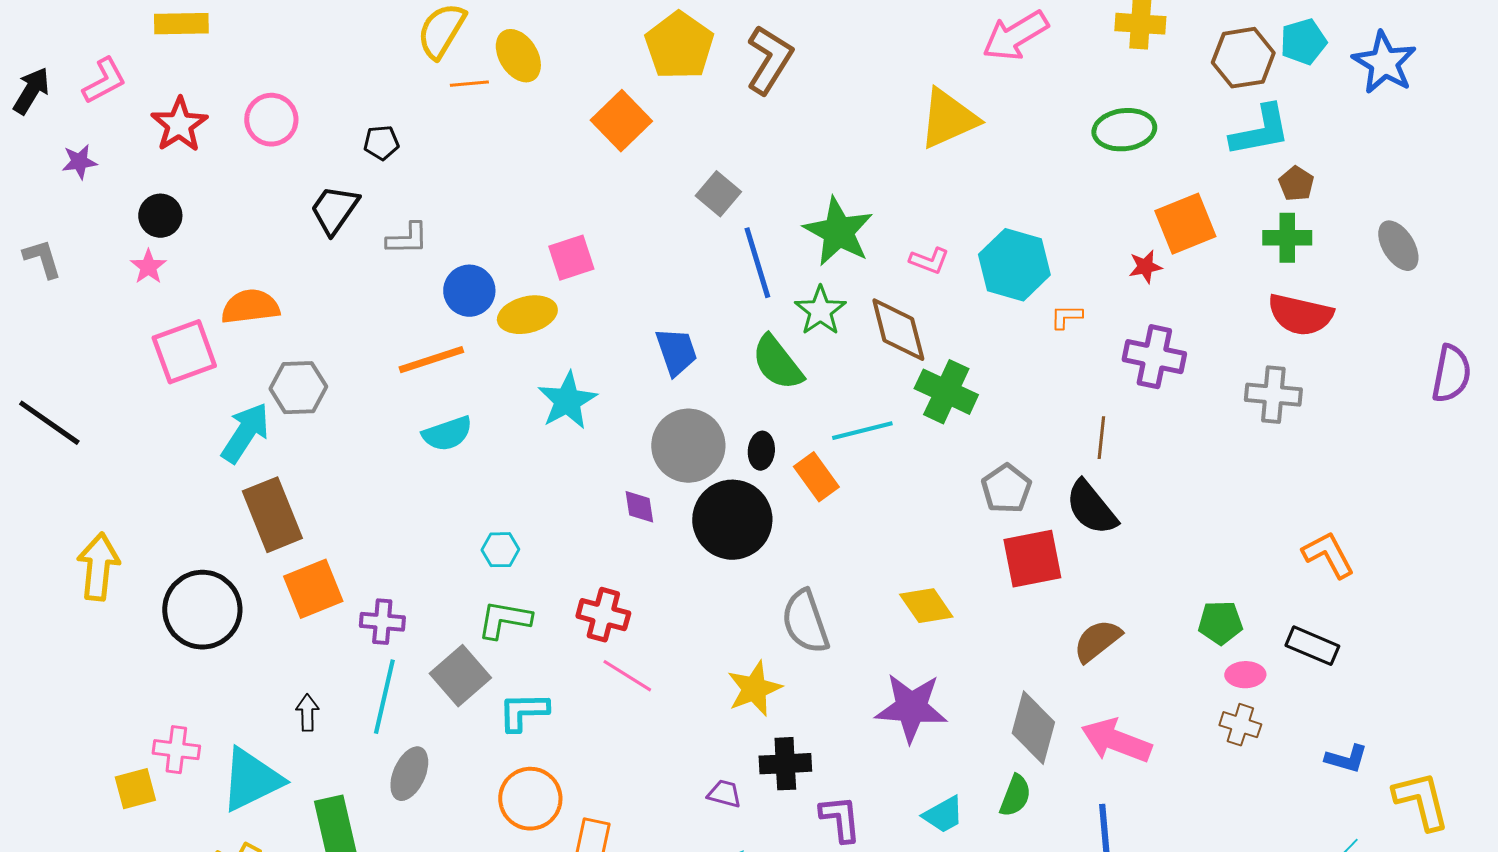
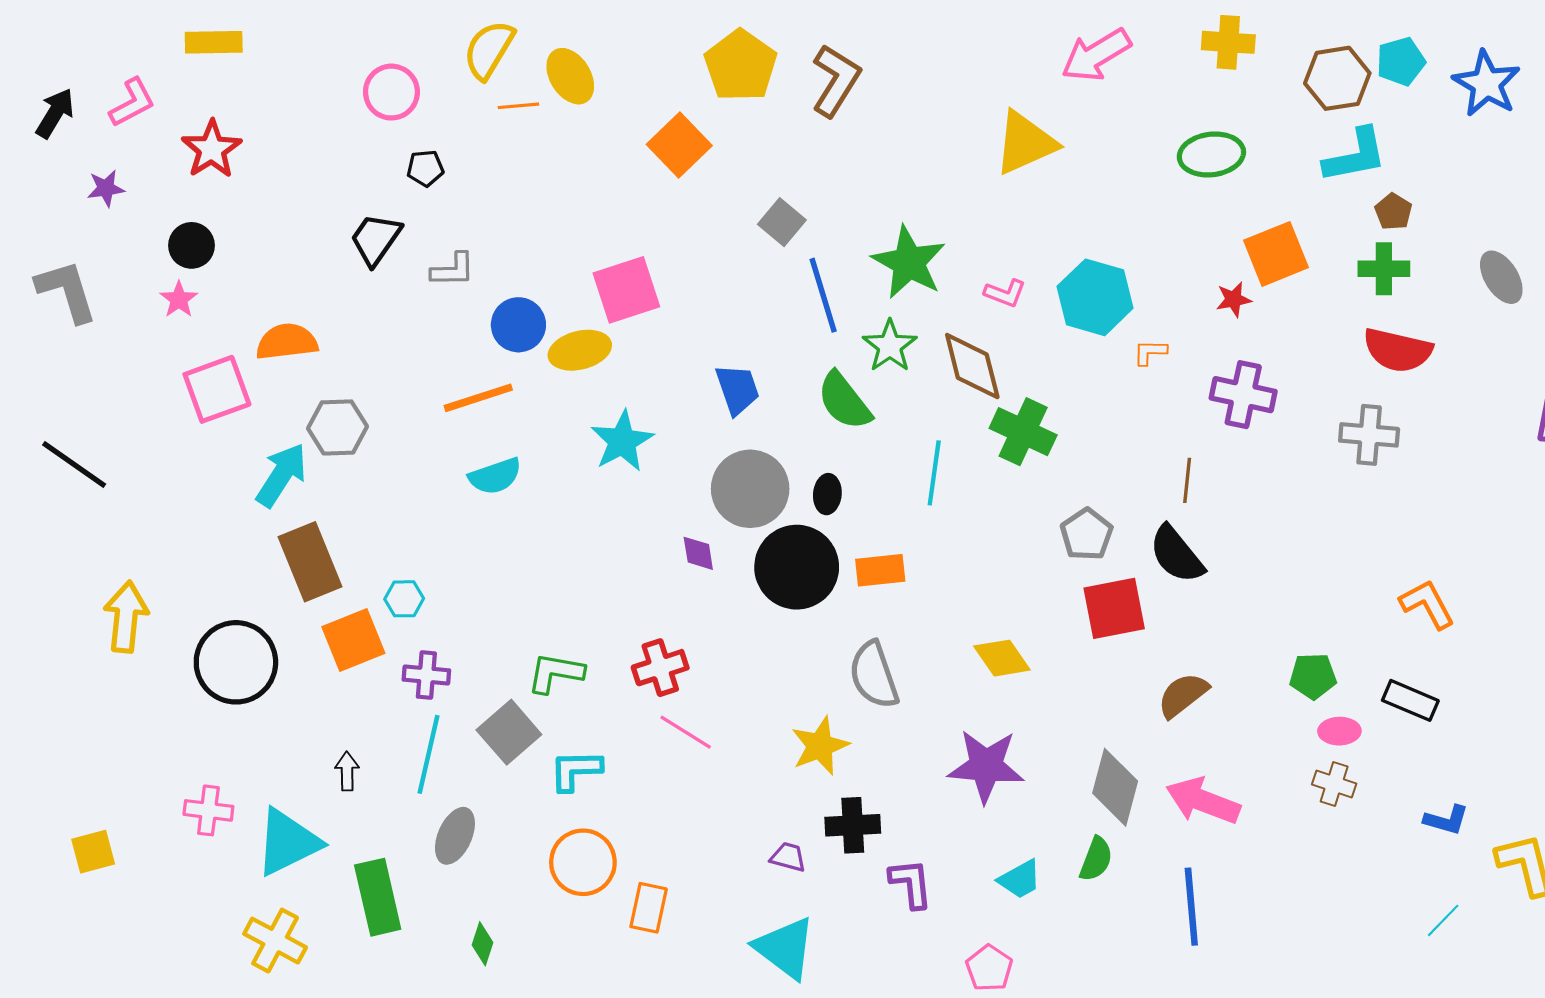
pink circle: (271, 120) -> (391, 92), moved
pink square: (571, 258) -> (626, 290), size x1.4
gray L-shape: (42, 259) -> (67, 291), size x1.5
cyan line: (862, 431) -> (934, 473), turned -68
orange rectangle: (816, 477) -> (880, 570), moved, turned -60
cyan hexagon: (500, 550) -> (404, 599), moved
red cross: (603, 615) -> (660, 668), turned -33
yellow square: (135, 789) -> (93, 852), moved

